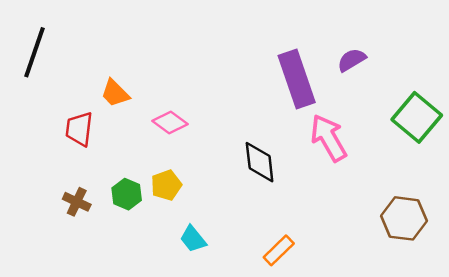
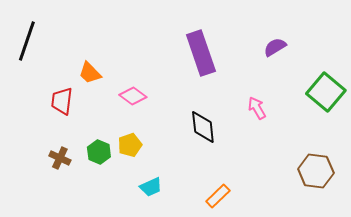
purple rectangle: (297, 79) -> (201, 53), moved
pink arrow: (329, 138) -> (257, 108), size x0.6
cyan trapezoid: (193, 239) -> (151, 187), turned -75

